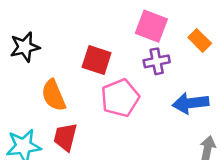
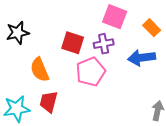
purple cross: (157, 61) -> (104, 44), moved
blue arrow: (191, 103) -> (142, 58), moved

